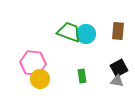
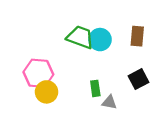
gray triangle: (117, 81) -> (109, 102), moved

